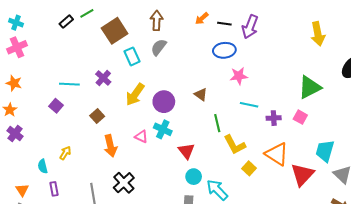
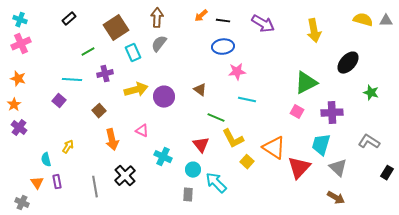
green line: (87, 13) -> (88, 52), moved
purple arrow: (250, 27) -> (263, 24), moved, turned -80
purple cross: (103, 78) -> (105, 74), turned 35
yellow arrow: (135, 94) -> (136, 90), turned -140
purple cross: (274, 118) -> (332, 113), moved, size x1.5
green line: (217, 123) -> (216, 118), turned -54
cyan cross: (163, 129) -> (163, 157), moved
red triangle: (186, 151) -> (201, 145), moved
orange triangle: (22, 190) -> (37, 183), moved

